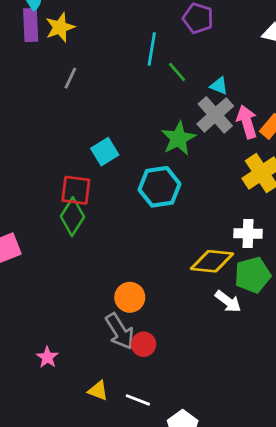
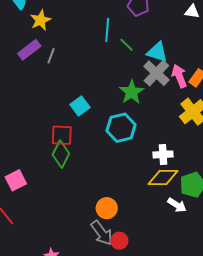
purple rectangle: (31, 25) -> (29, 50), moved, turned 60
cyan triangle: (219, 86) -> (157, 52), size x1.6
white cross: (248, 233) -> (163, 154), moved

